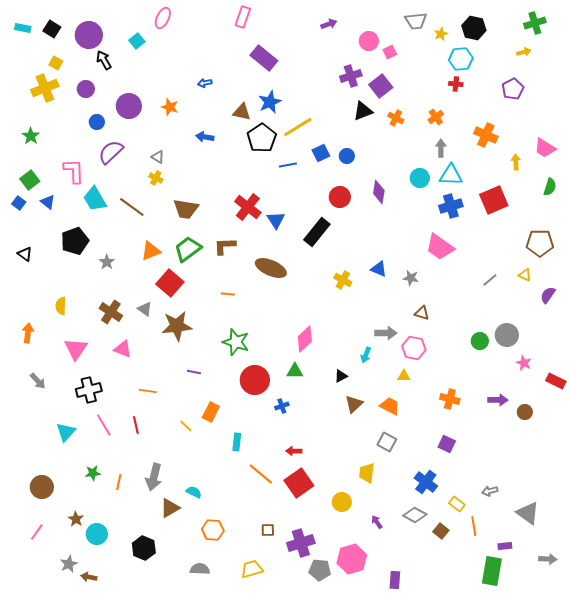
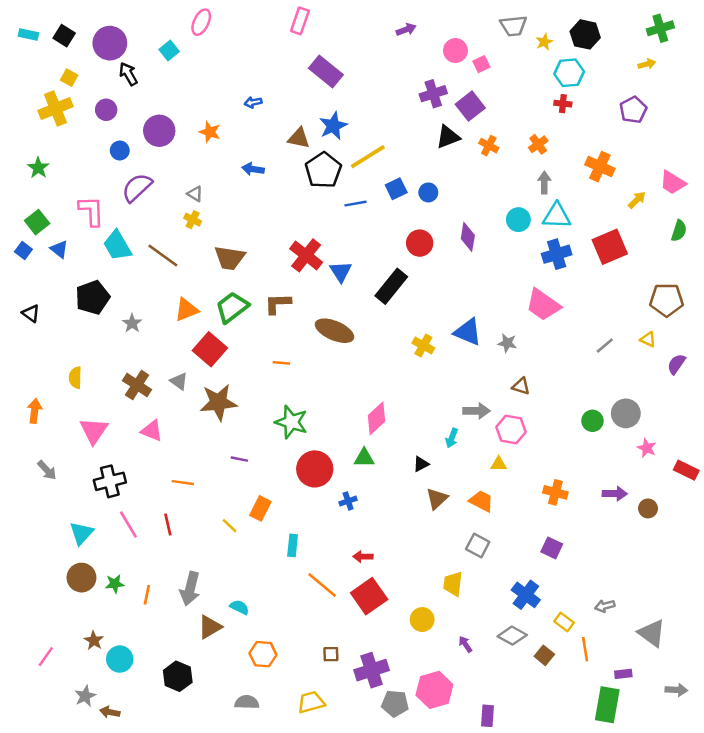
yellow arrow: (516, 162) -> (637, 200), turned 49
blue triangle: (379, 269) -> (468, 332), size x1.4
brown circle: (42, 487) -> (81, 578), moved

